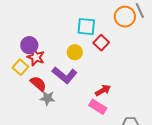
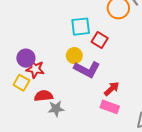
purple L-shape: (65, 75) -> (87, 69), moved
red semicircle: (38, 84) -> (44, 96), turned -36

